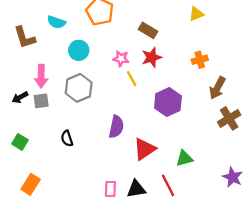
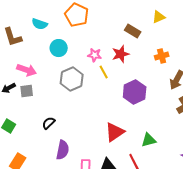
brown rectangle: (148, 30) -> (133, 31), moved
pink arrow: (41, 76) -> (27, 70), turned -72
gray hexagon: (79, 88) -> (72, 79), moved
purple semicircle: (116, 127) -> (63, 150), moved
black semicircle: (67, 138) -> (49, 123), turned 64

